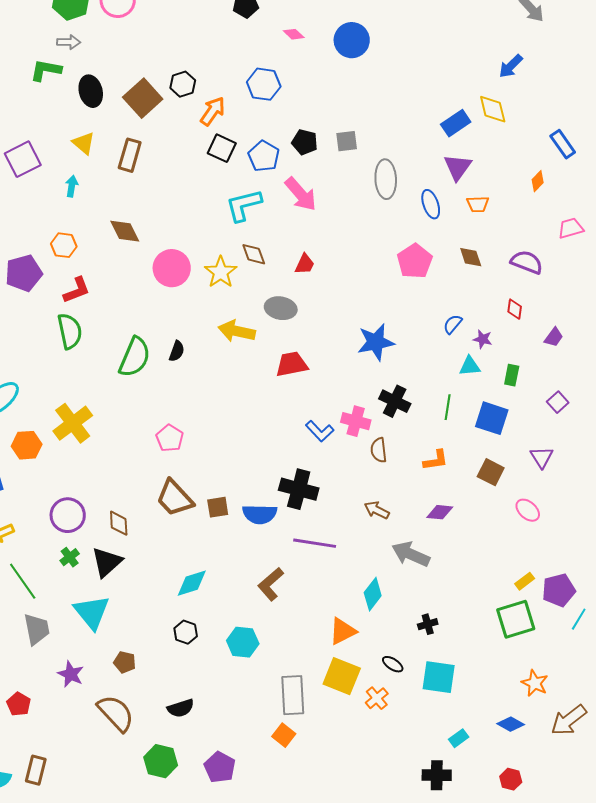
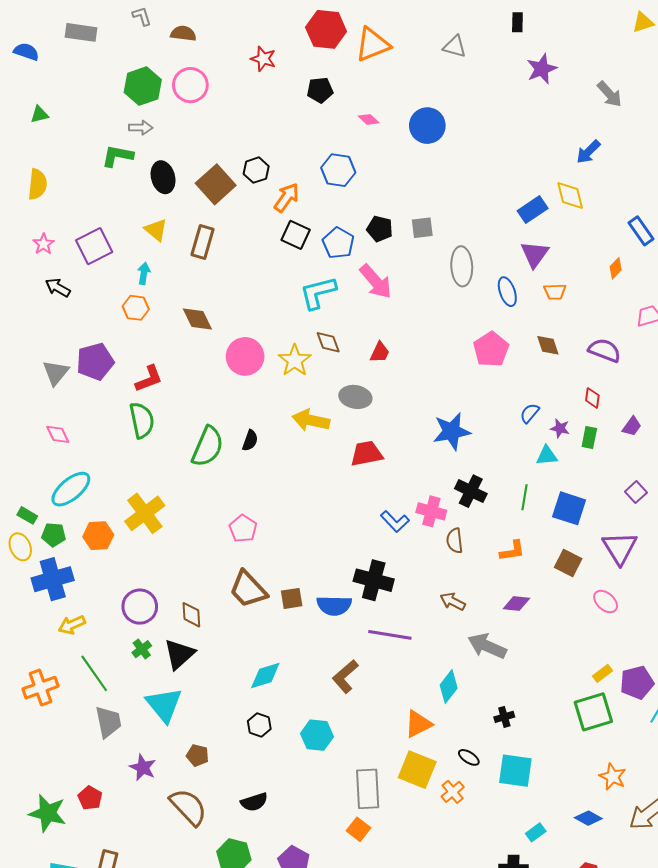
orange hexagon: (64, 245) -> (136, 308), moved
green rectangle: (512, 375) -> (589, 437), moved
purple triangle: (542, 457) -> (620, 548), size x1.5

